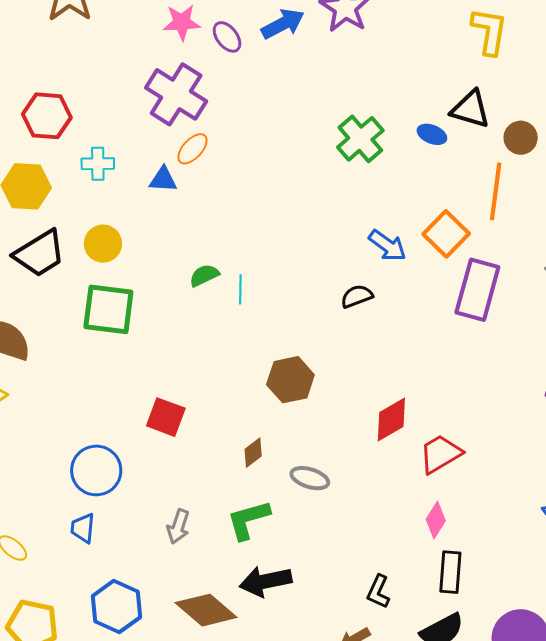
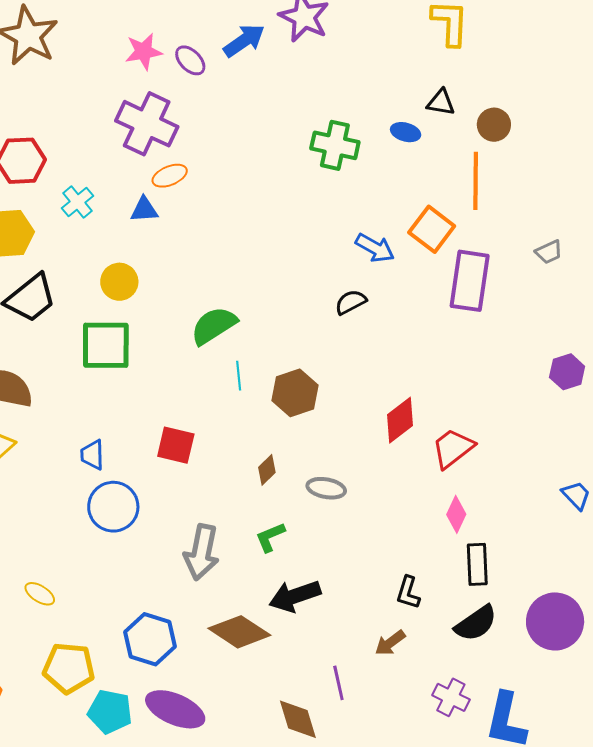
black triangle: (471, 109) -> (441, 102), size x0.7
green cross: (360, 139) -> (335, 145), turned -30
orange ellipse: (192, 149) -> (170, 176), turned 32
cyan cross: (98, 164) -> (77, 202), turned -32
yellow circle: (103, 244) -> (119, 282), moved
green semicircle: (204, 275) -> (214, 326), moved, size x1.6
cyan line: (240, 289) -> (239, 376), moved
green L-shape: (248, 520) -> (270, 537), size x0.7
gray arrow: (178, 526) -> (202, 552), size x1.6
blue trapezoid: (83, 528) -> (92, 455), moved

